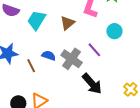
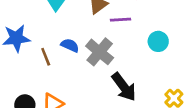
cyan circle: (114, 31) -> (158, 41), moved
purple line: (94, 50) -> (121, 20), moved, turned -56

